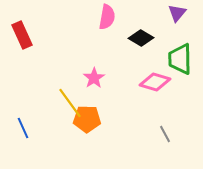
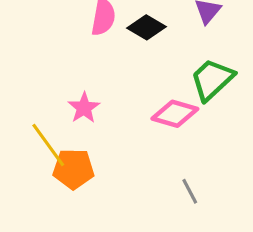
black diamond: (141, 38) -> (147, 27), moved
green trapezoid: (180, 59) -> (212, 80), turned 48

